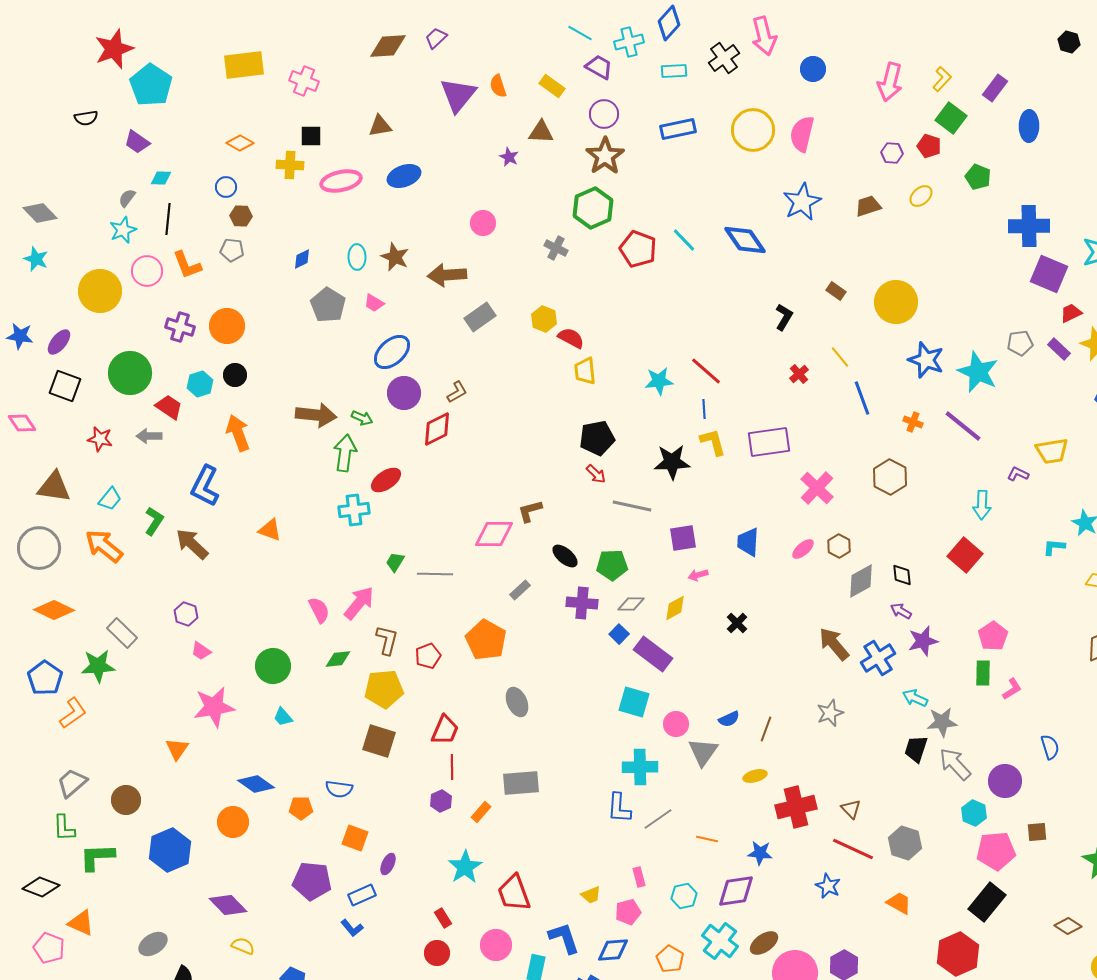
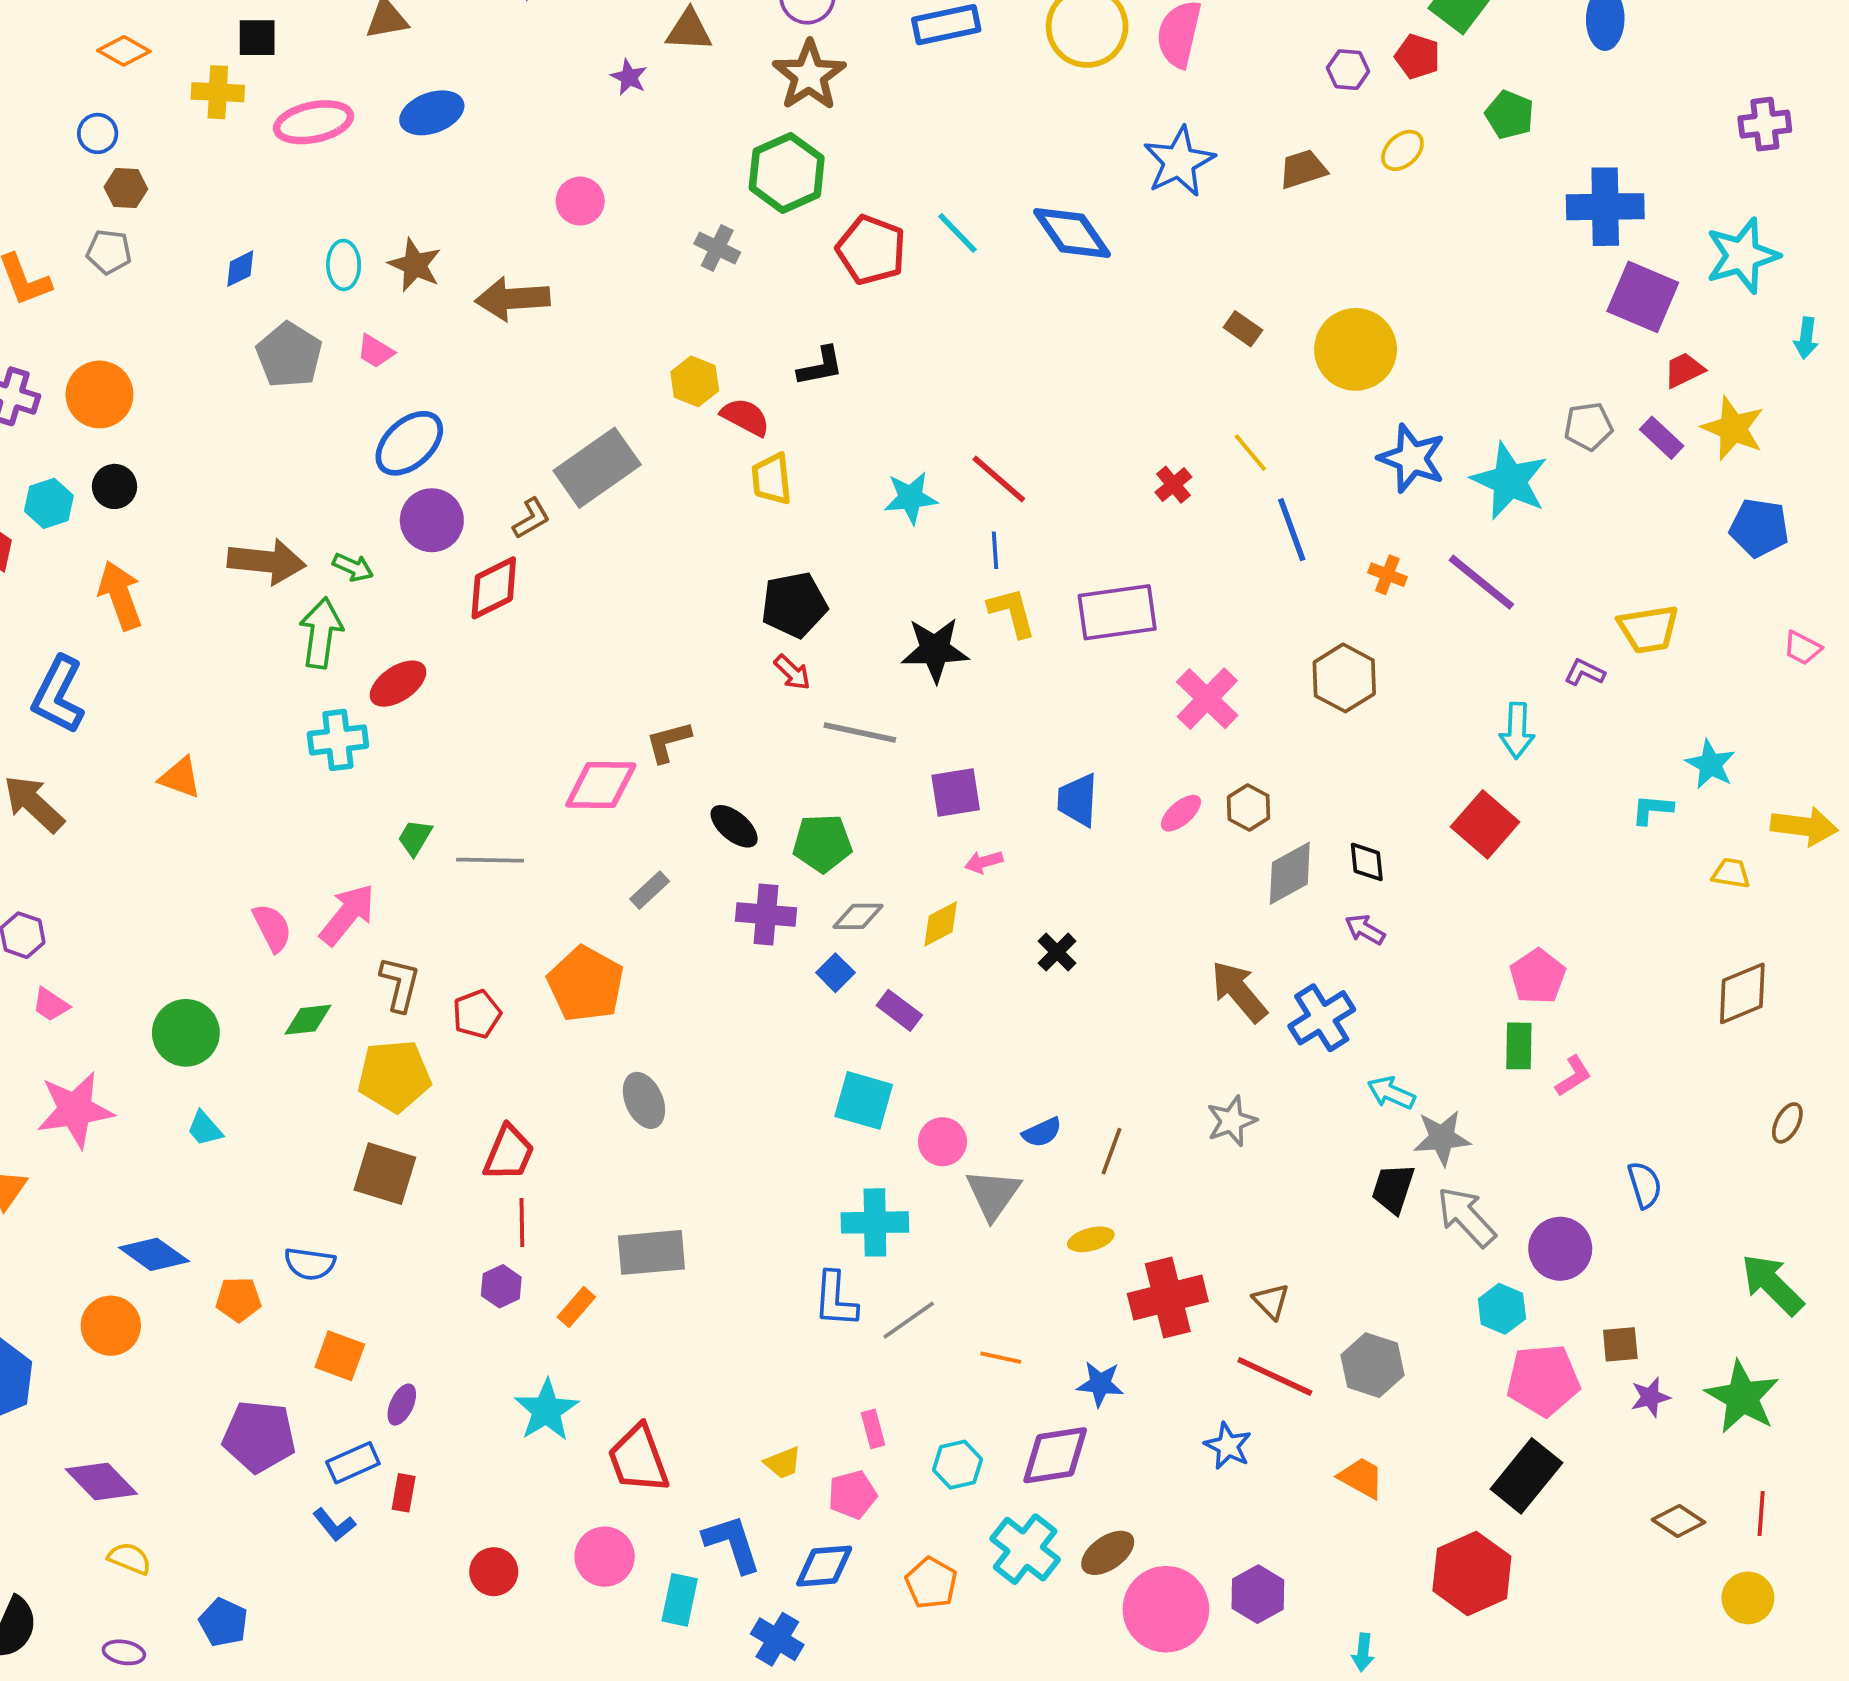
gray rectangle: (480, 317) -> (597, 468), moved, size x1.4
black L-shape: (784, 317) -> (820, 366), moved, turned 48
purple star: (923, 641) -> (1650, 1397), moved, size x0.7
purple rectangle: (653, 654) -> (899, 1010), size x0.6
red rectangle: (443, 918) -> (404, 1493), moved, turned 42

